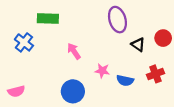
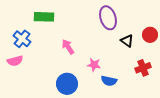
blue semicircle: (125, 80) -> (109, 81), moved
pink semicircle: (16, 91) -> (15, 61), moved

